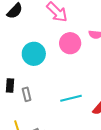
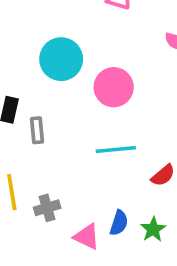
pink circle: (70, 43) -> (114, 87), moved

